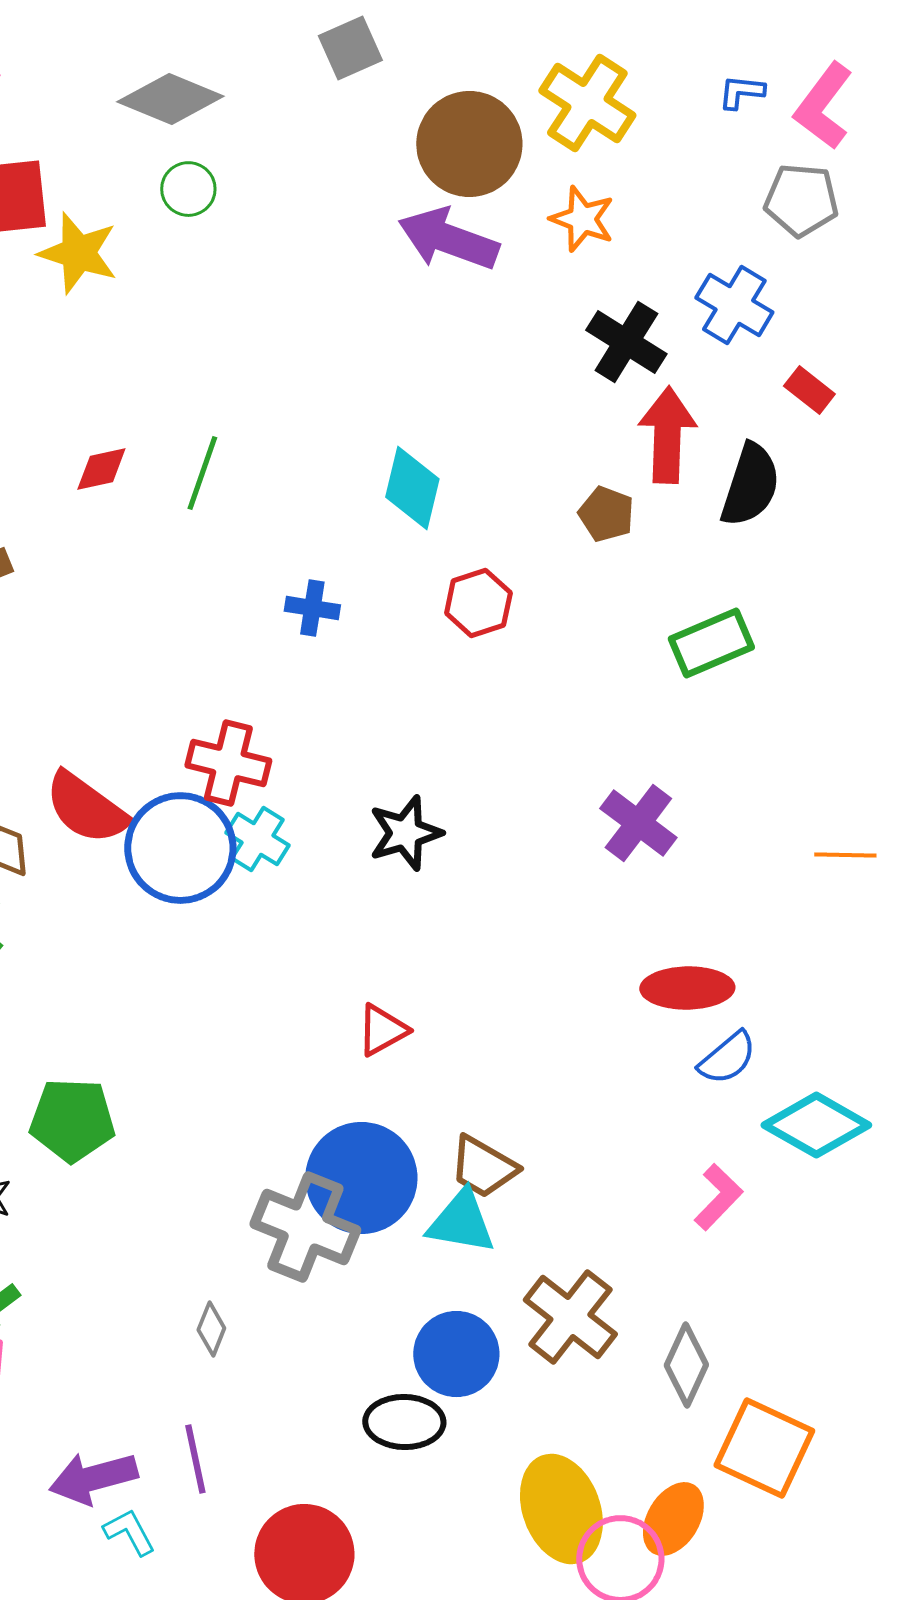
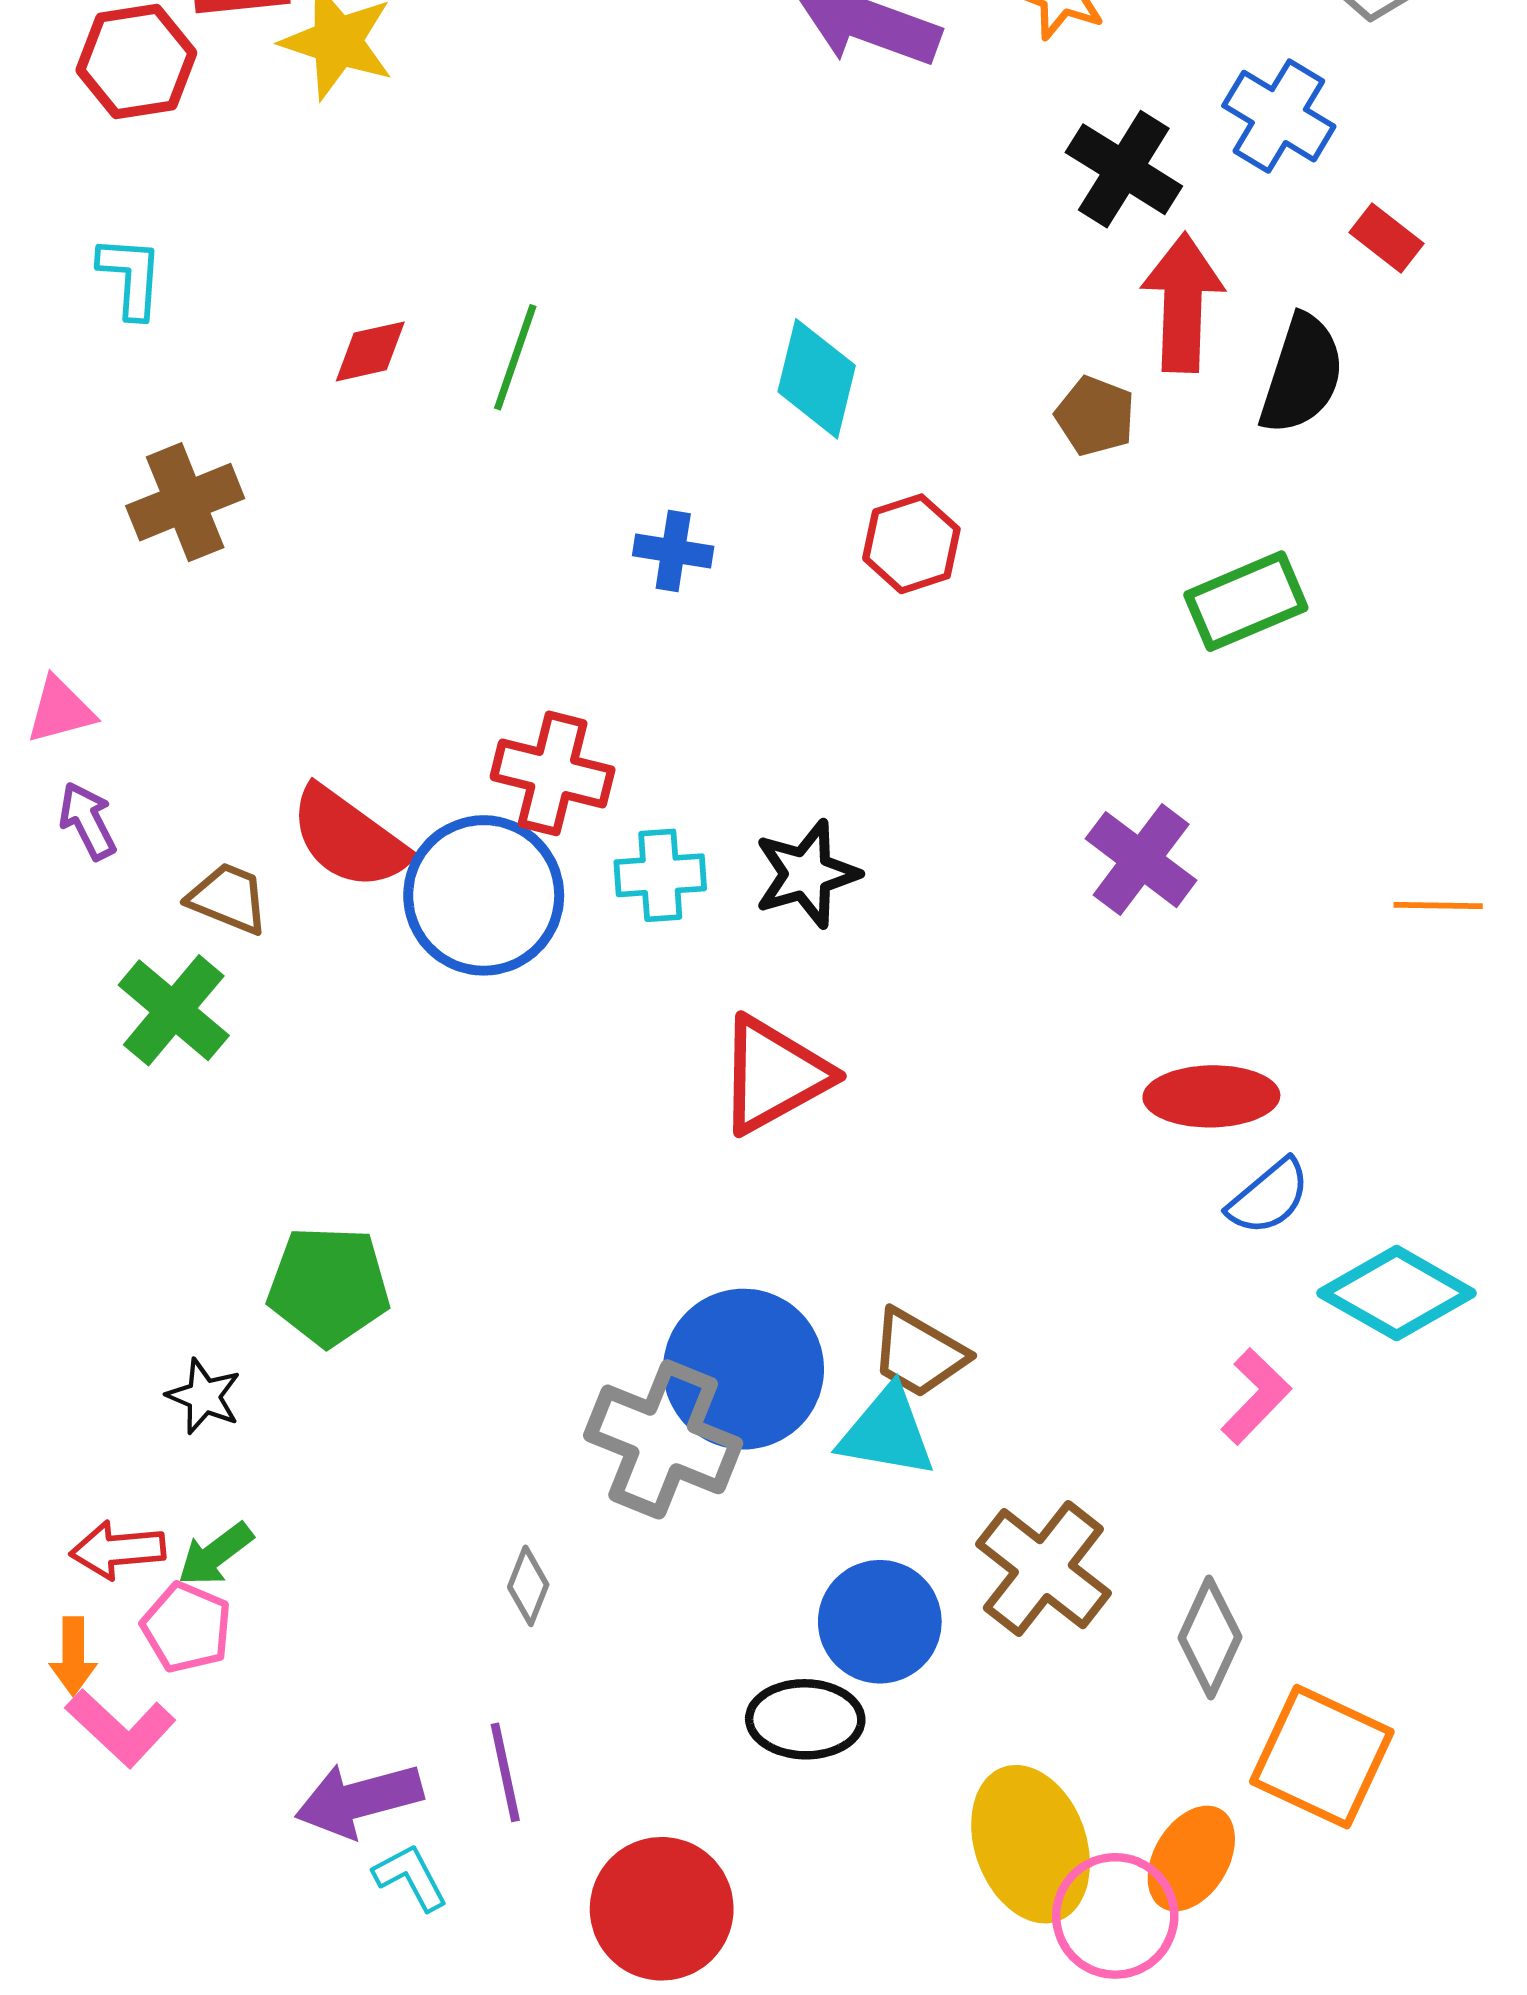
cyan cross: (257, 839) -> (660, 875), moved, turned -36
red triangle: (382, 1030) -> (774, 1075), moved, size x1.6

